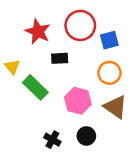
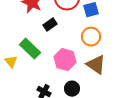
black rectangle: (60, 58) -> (50, 25), turned -32
yellow triangle: (12, 67) -> (11, 62), moved

